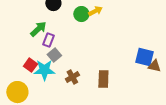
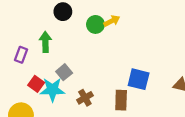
green arrow: (38, 29) -> (45, 42), turned -48
purple rectangle: (48, 40) -> (21, 55), moved
blue square: (144, 57) -> (139, 79), moved

